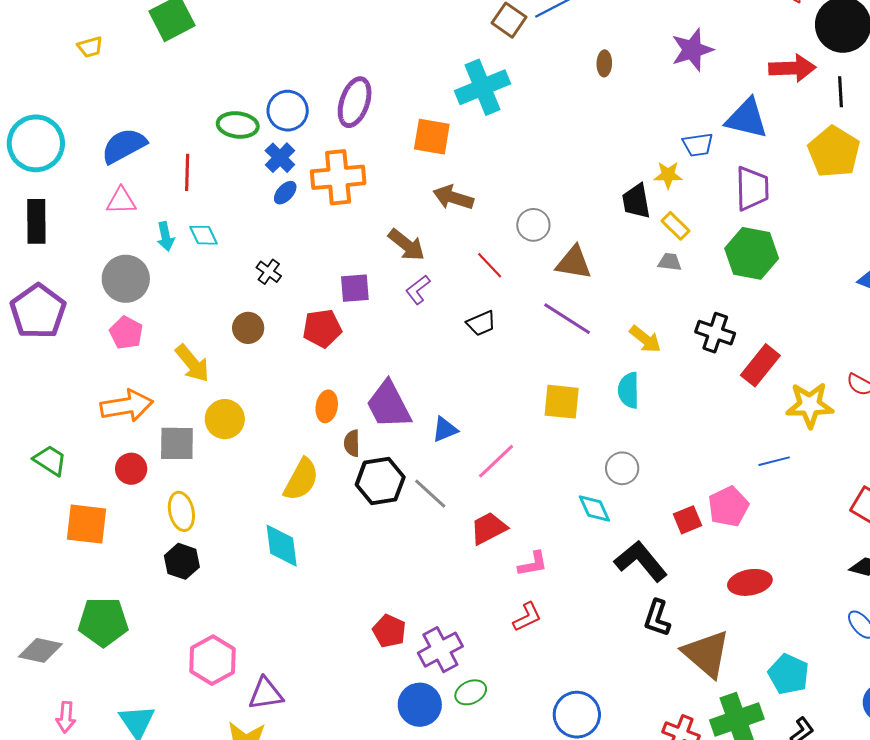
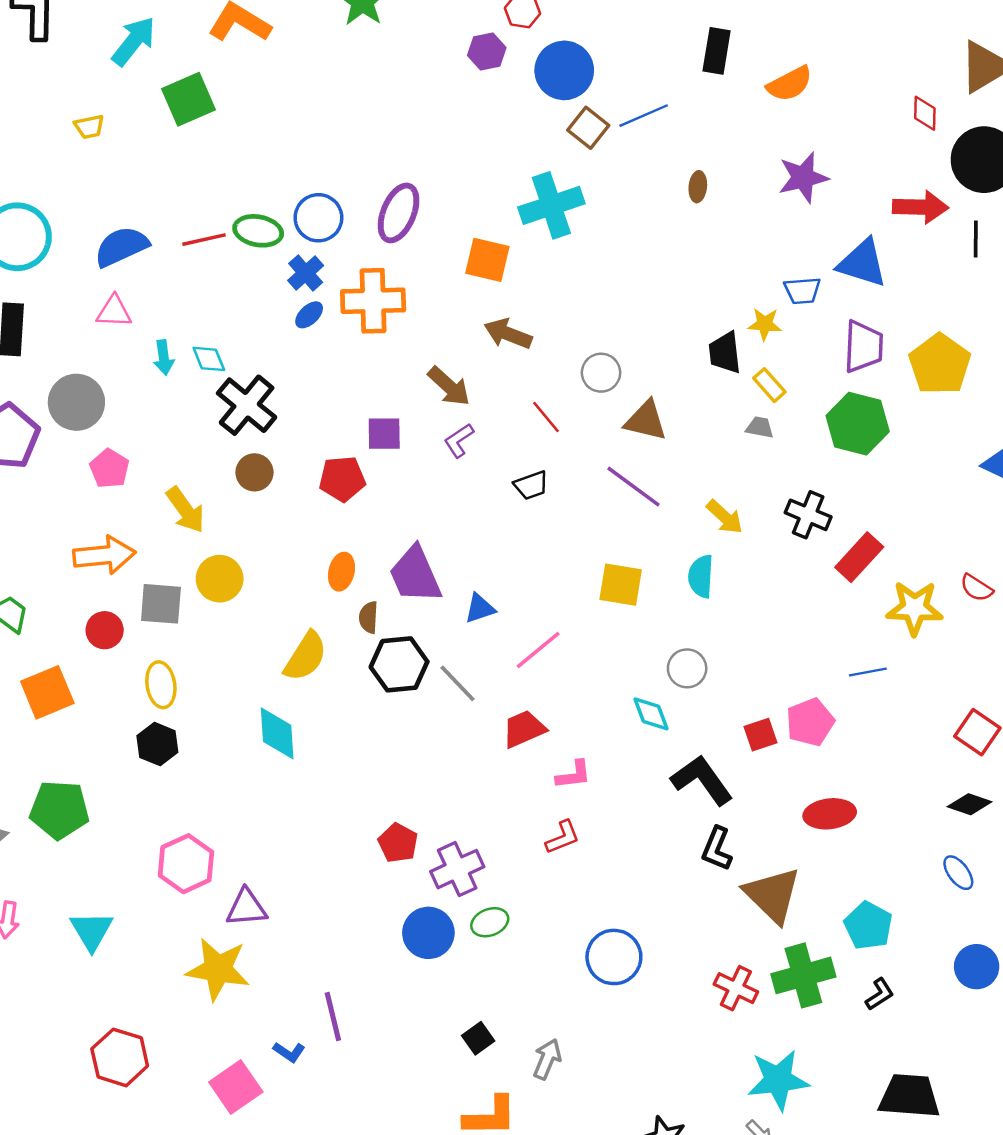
yellow pentagon: (834, 152) -> (940, 364), moved
red line: (187, 172) -> (204, 240), moved, turned 72
black cross: (269, 272) -> (247, 405), moved, size x2.0
gray circle: (126, 279) -> (76, 402), moved
orange square: (86, 524) -> (47, 692), turned -33

